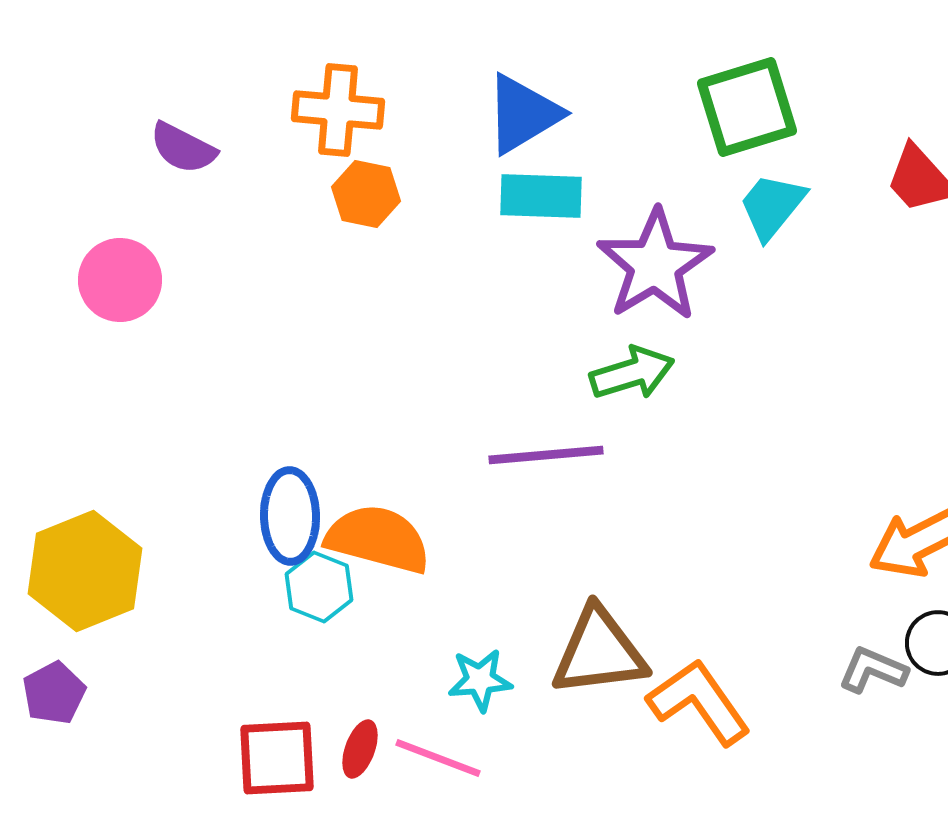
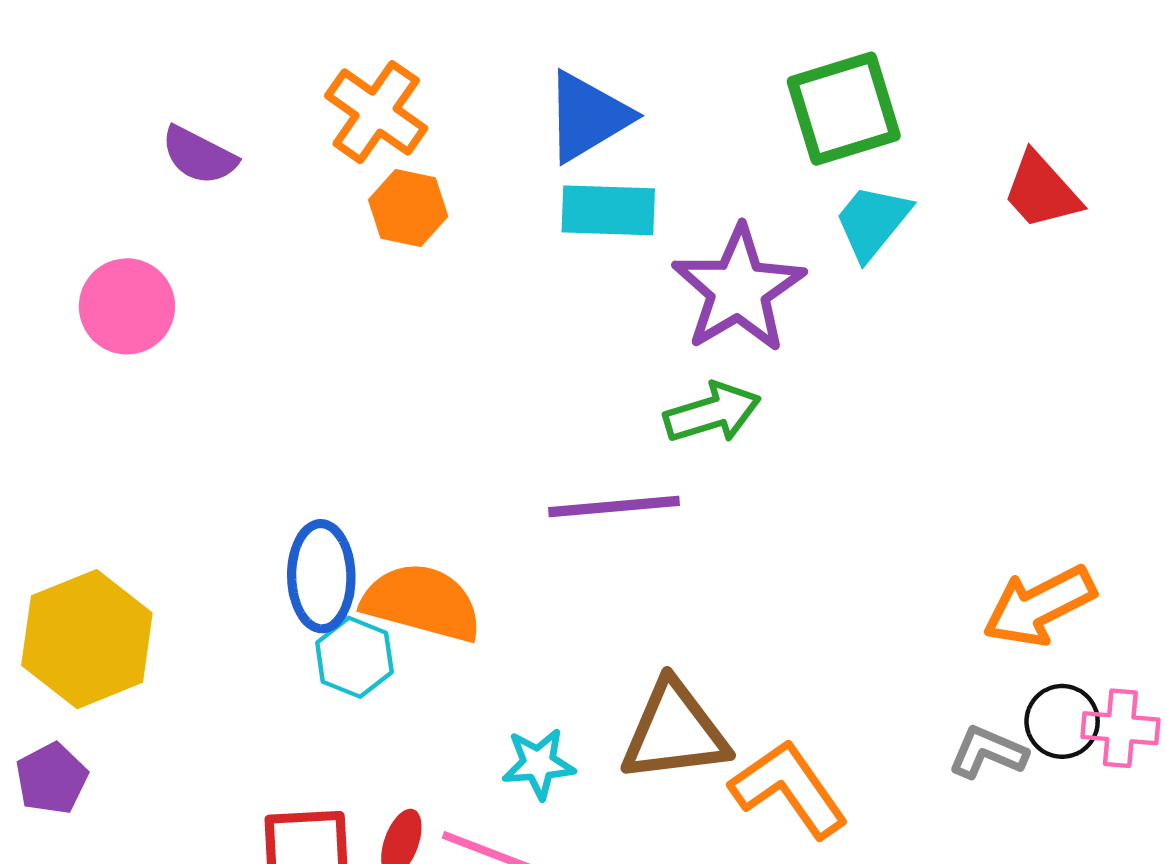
orange cross: (338, 110) -> (376, 112), turned 30

